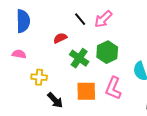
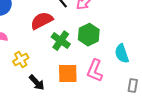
red semicircle: (60, 38) -> (42, 21), size x1.6
yellow cross: (39, 77) -> (21, 60), turned -35

